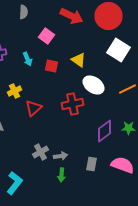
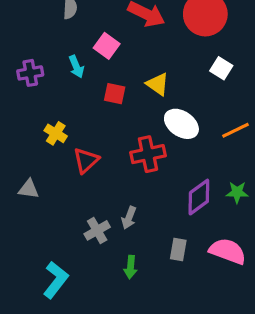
white square: (119, 50) -> (221, 68), size x0.6
cyan arrow: (28, 59) -> (76, 67), moved
yellow cross: (15, 91) -> (56, 133), turned -32
gray arrow: (61, 156) -> (129, 218), moved, turned 120

